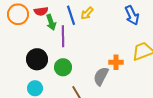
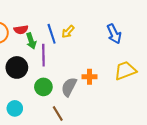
black circle: (37, 59) -> (17, 67), moved
orange cross: (116, 62) -> (89, 77), moved
gray semicircle: (101, 76) -> (69, 87), moved

